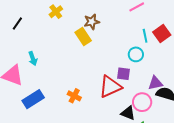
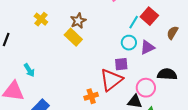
cyan line: (145, 36) -> (134, 22), turned 56
purple triangle: (155, 83) -> (147, 47), moved
orange cross: (74, 96) -> (91, 96), moved, turned -32

